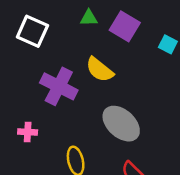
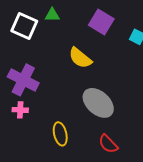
green triangle: (89, 18) -> (52, 15), moved
purple cross: (59, 86) -> (23, 80), moved

